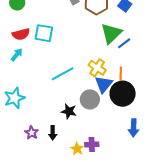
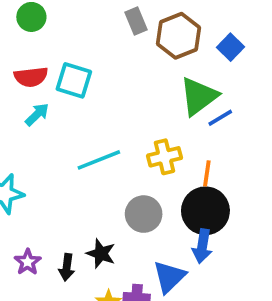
cyan arrow: (17, 55) -> (37, 114), moved
yellow cross: (97, 68) -> (165, 157), turned 36
blue triangle: (104, 84) -> (169, 277), moved
black star: (69, 111) -> (101, 254), moved
blue arrow: (134, 128) -> (202, 246), moved

